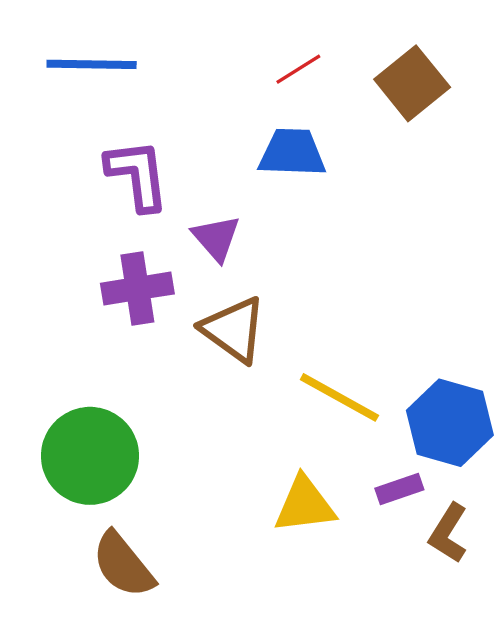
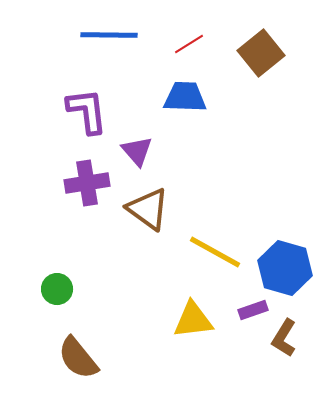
blue line: (92, 64) -> (109, 35), moved
green circle: (90, 456) -> (57, 289), size x0.5

